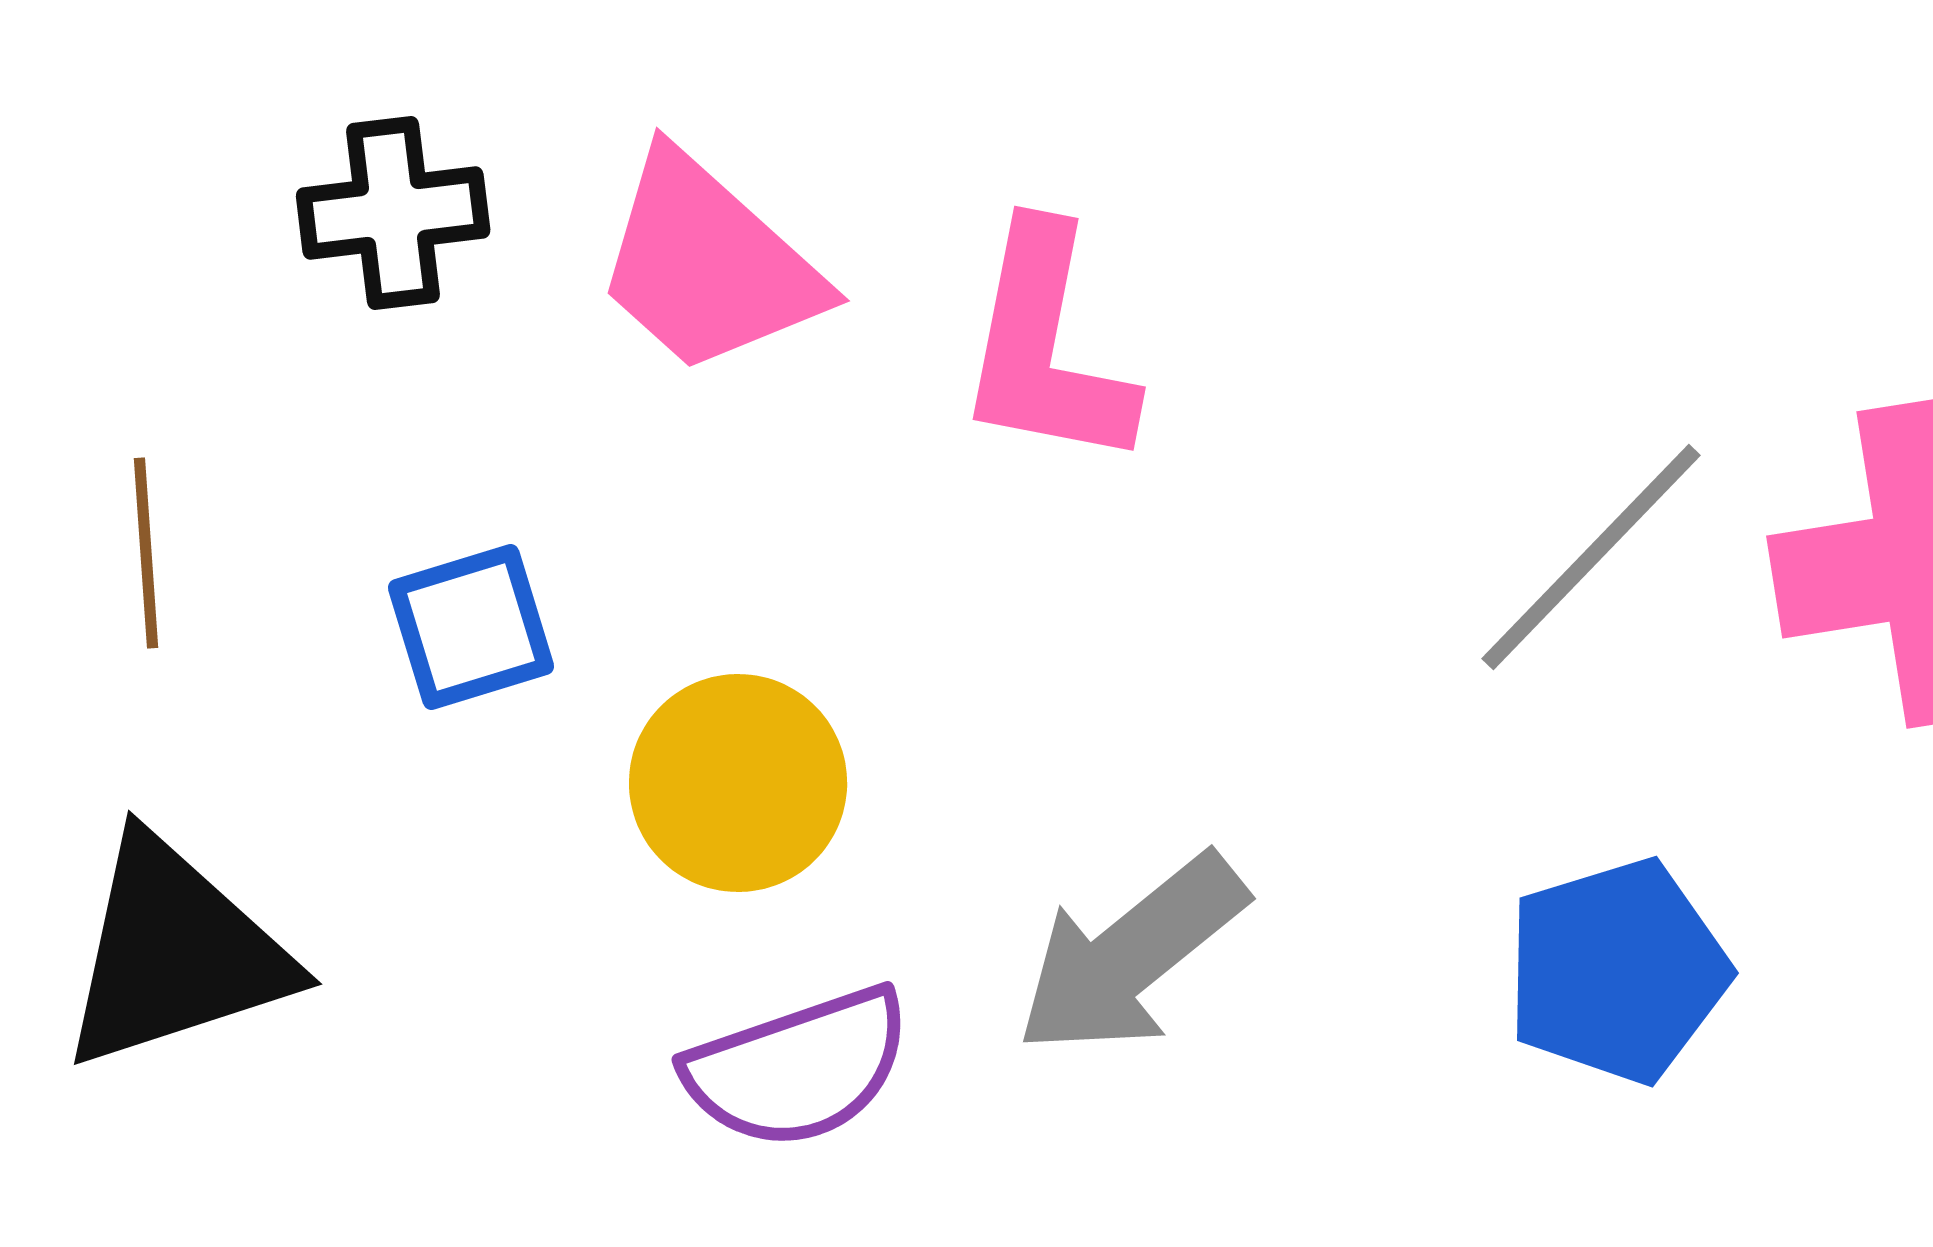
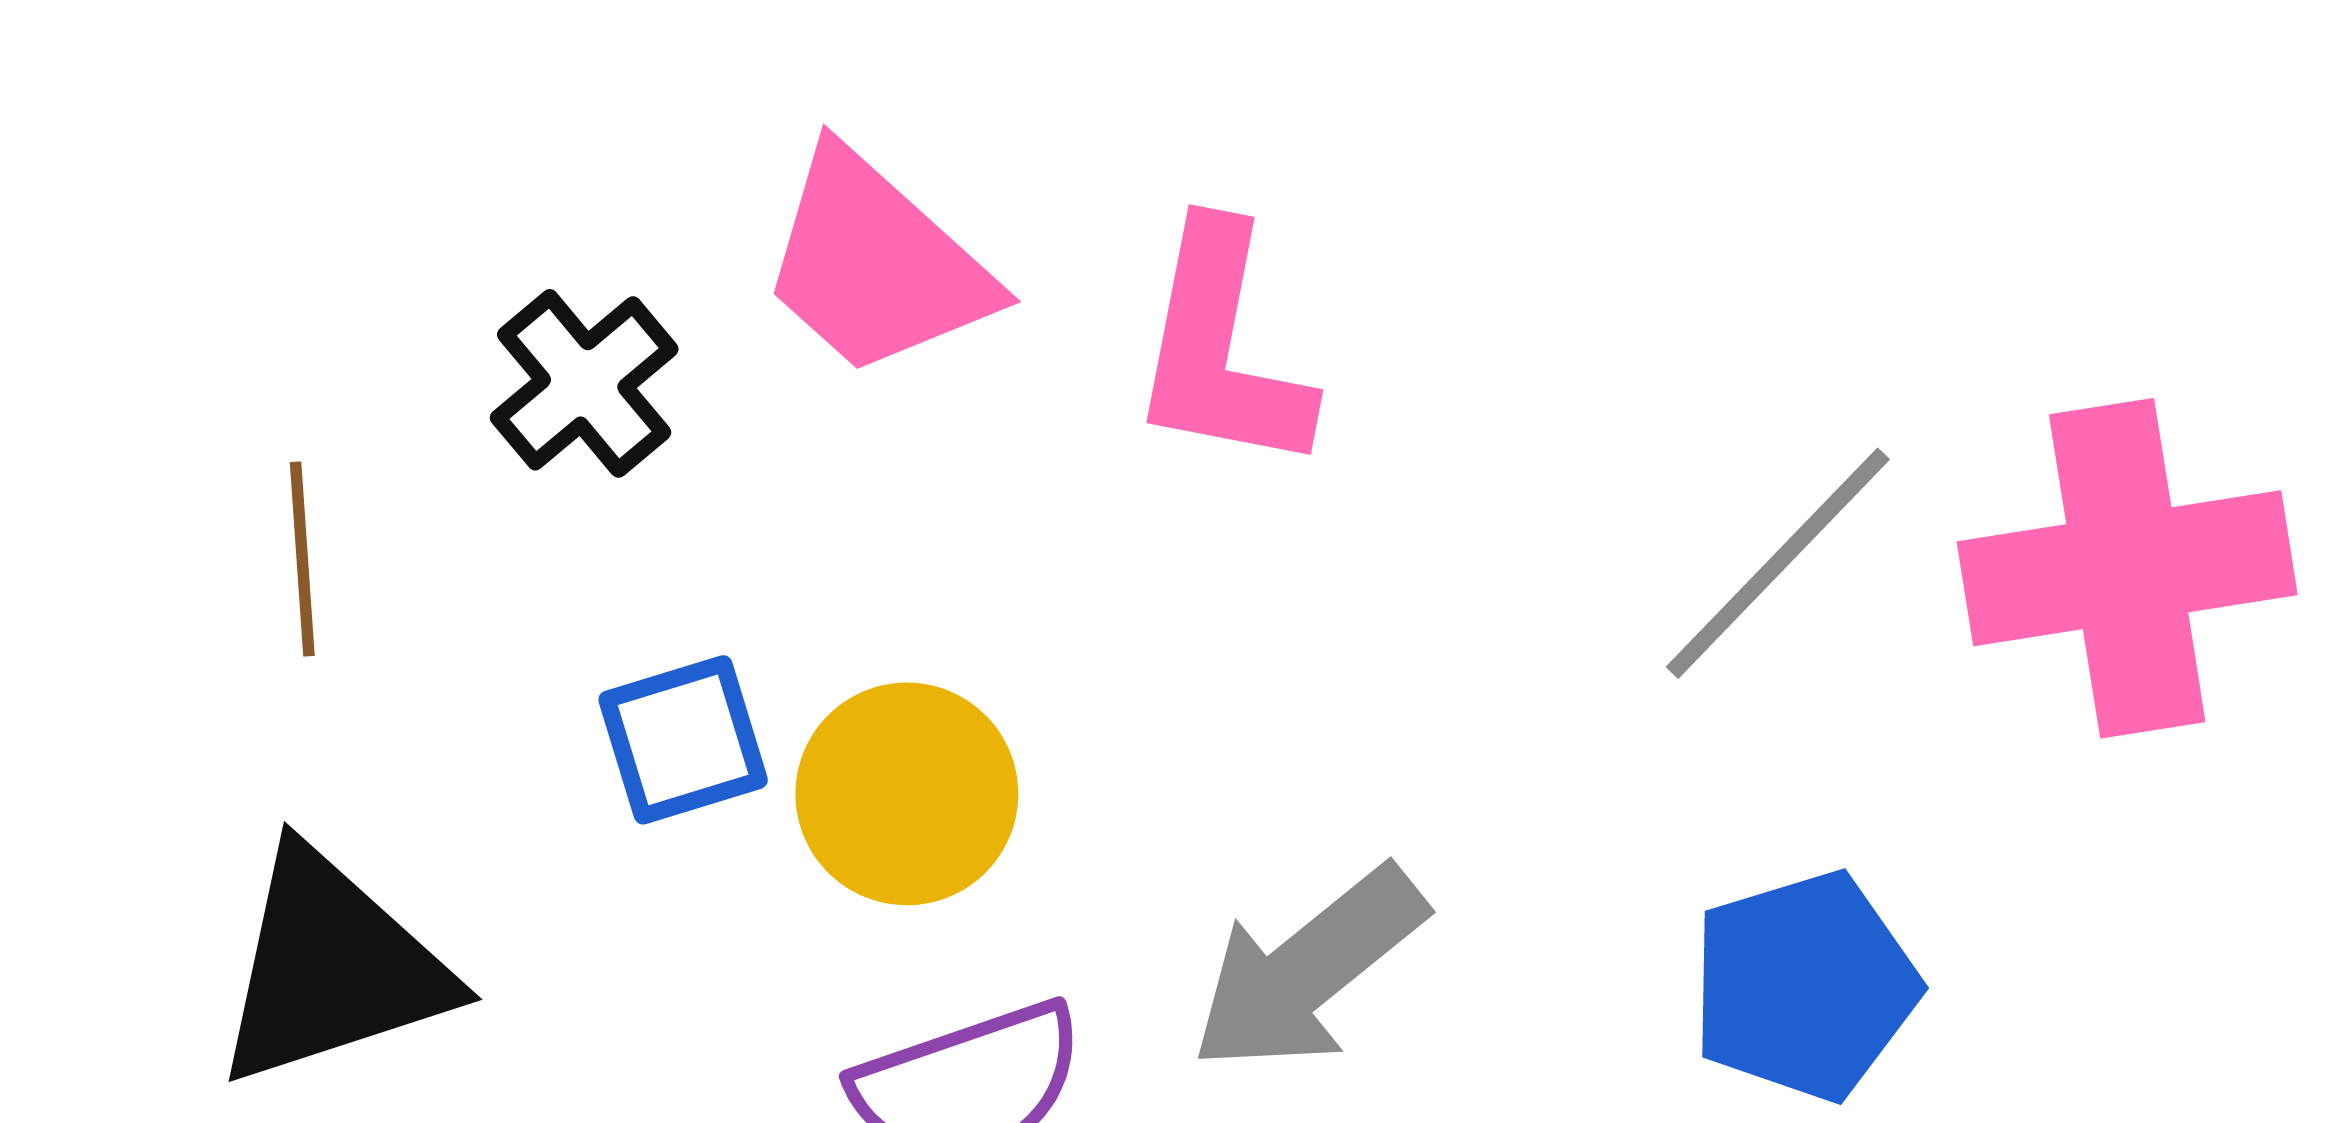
black cross: (393, 213) -> (584, 383), moved, turned -33
blue square: (471, 627) -> (683, 740), moved

